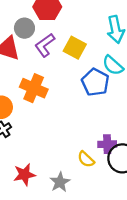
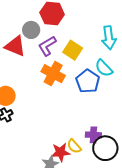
orange cross: (34, 88) -> (53, 74), moved
red star: (24, 175) -> (61, 152), moved

